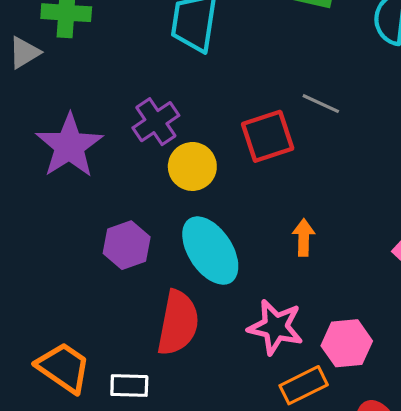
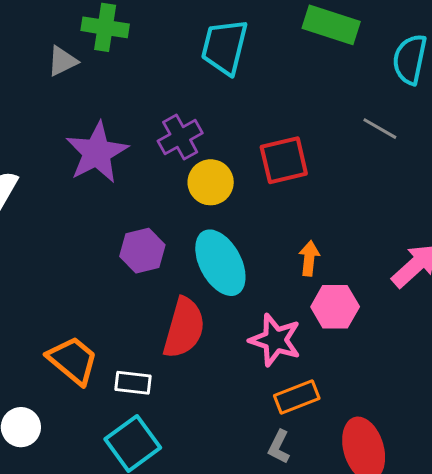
gray line: (321, 104) -> (380, 129), moved
pink hexagon: (347, 343) -> (335, 307), moved

